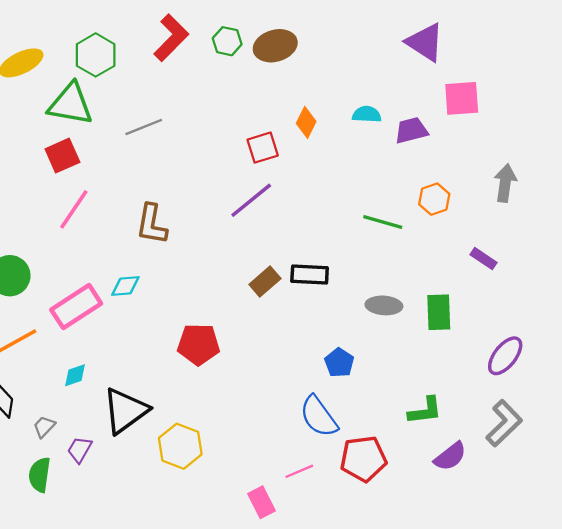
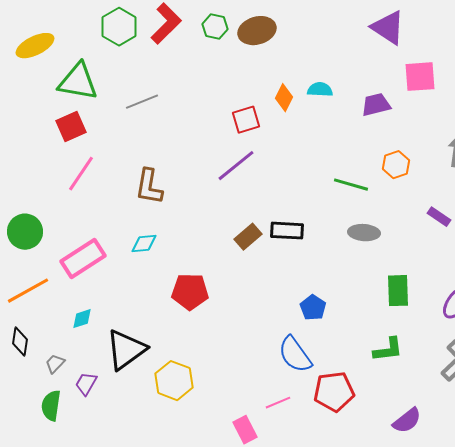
green hexagon: (96, 55) -> (119, 27), moved
cyan semicircle: (367, 114) -> (320, 90), moved
cyan diamond: (125, 286) -> (144, 244), moved
gray ellipse: (384, 305) -> (364, 233), moved
green rectangle: (439, 312) -> (398, 291), moved
purple semicircle: (450, 456) -> (407, 421), moved

